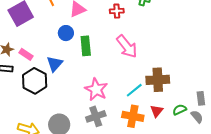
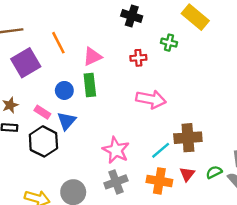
blue circle: (66, 33) -> (64, 90), moved
green rectangle: (86, 46) -> (90, 85), moved
pink arrow: (127, 47) -> (151, 99), turned -40
pink rectangle: (26, 54) -> (42, 112), moved

